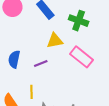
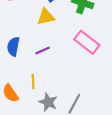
yellow triangle: (55, 41) -> (46, 17), moved

